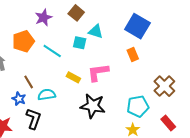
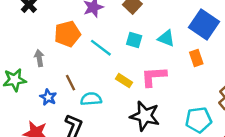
cyan triangle: (96, 31) -> (166, 38), moved
blue star: (19, 99) -> (48, 97), moved

